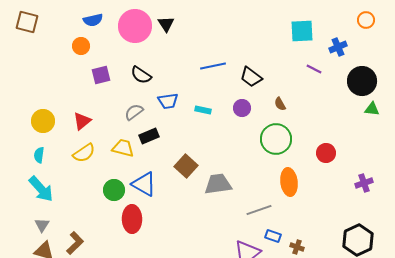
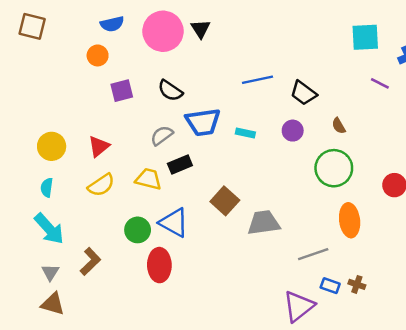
blue trapezoid: (168, 101) -> (203, 122), size x1.4
brown L-shape: (75, 243) -> (90, 261), moved
brown cross: (297, 247) -> (357, 284), moved

